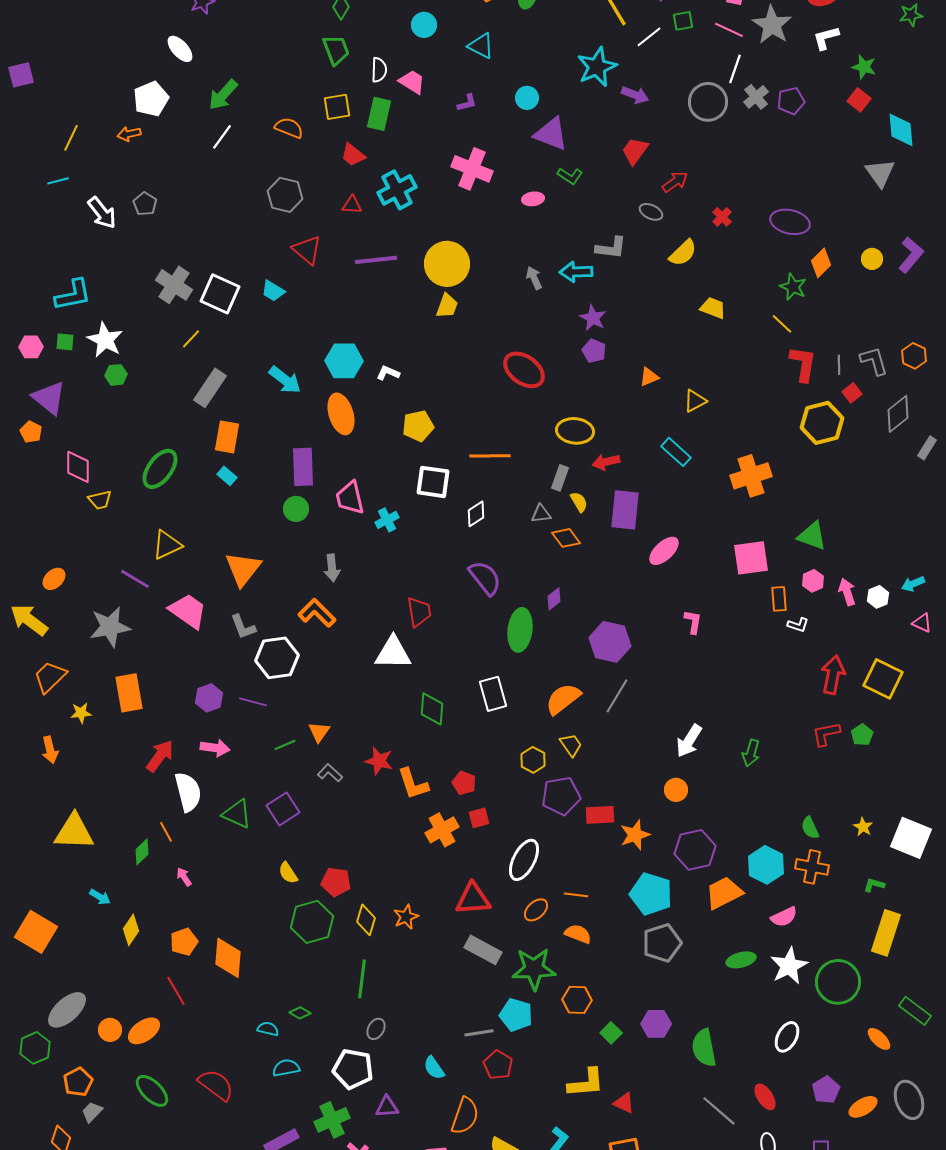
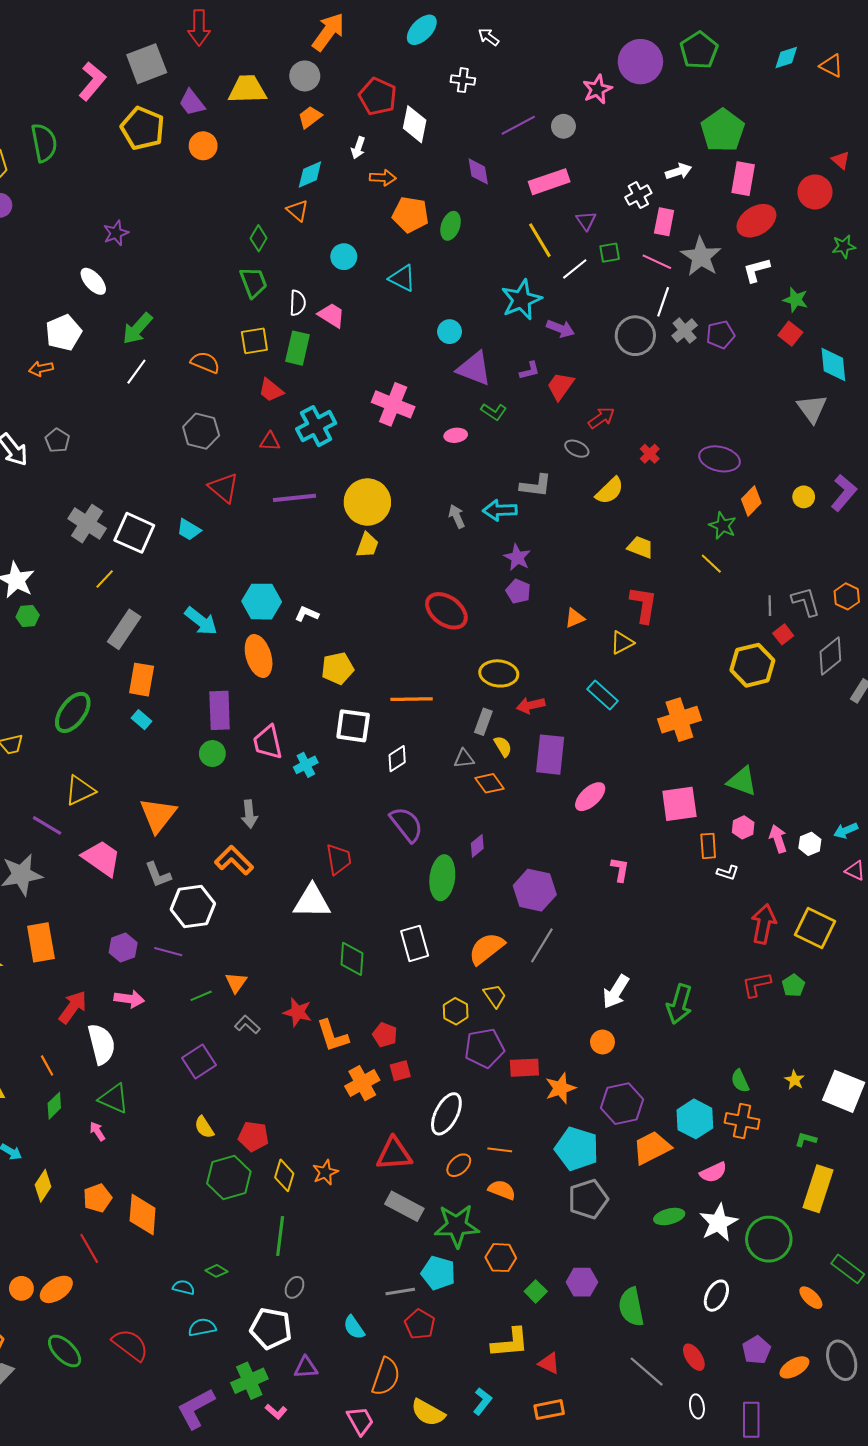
purple L-shape: (467, 103) -> (530, 371), moved
red L-shape: (803, 364) -> (644, 605), moved
green arrow: (751, 753) -> (679, 1004), size x1.4
green triangle: (237, 814) -> (114, 1098), moved
orange line: (166, 832) -> (47, 1066), moved

